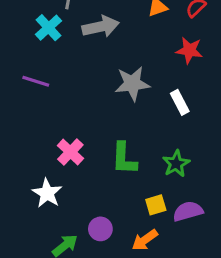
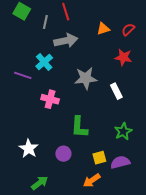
cyan cross: (49, 28) -> (44, 62), moved
pink cross: (70, 152) -> (50, 99), moved, turned -30
green star: (176, 164) -> (123, 131), moved
purple circle: (100, 229) -> (63, 154), moved

